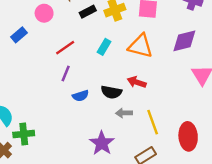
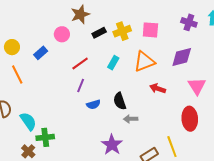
orange triangle: (140, 46) -> (144, 62), turned -35
red arrow: (137, 82) -> (158, 89), moved
black semicircle: (111, 92) -> (120, 101), turned 60
yellow line: (153, 122) -> (172, 147), moved
red ellipse: (188, 136) -> (190, 119), moved

